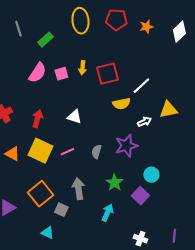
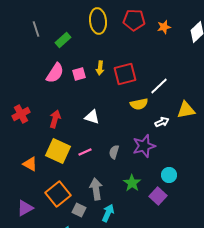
orange triangle: (12, 154) -> (30, 164), moved
cyan arrow: (107, 213) -> (108, 213), moved

